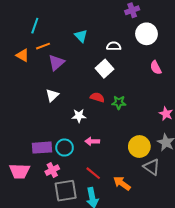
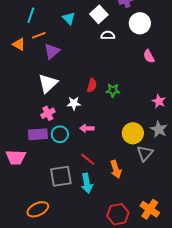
cyan triangle: (81, 36) -> (69, 18), moved
white square: (104, 69) -> (99, 14), moved
white triangle: (52, 95) -> (48, 83), size x1.5
red semicircle: (97, 97) -> (92, 85), turned 88
gray triangle: (152, 167) -> (145, 153), turned 36
pink cross: (52, 170) -> (48, 113), moved
orange arrow: (122, 183) -> (116, 169), turned -144

